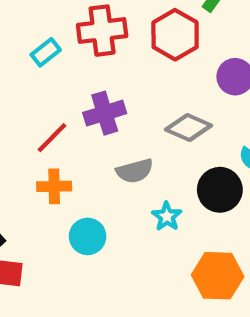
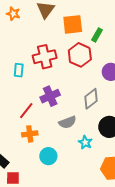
cyan rectangle: (46, 52) -> (19, 70), turned -40
gray diamond: (188, 128) -> (91, 99), turned -55

